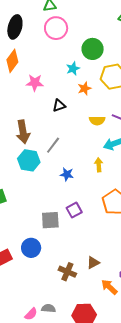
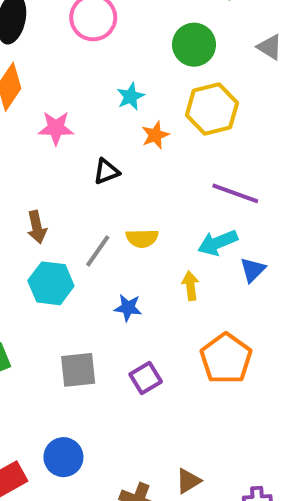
green circle: (93, 49) -> (194, 45), moved
yellow semicircle: (97, 121) -> (142, 238), moved
brown arrow: (23, 132) -> (37, 227), size x0.7
gray square: (50, 220) -> (78, 370), moved

